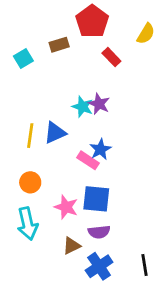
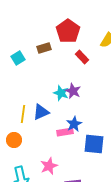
pink rectangle: (88, 160) -> (65, 132), turned -42
orange circle: (30, 182) -> (14, 140), moved
blue square: (96, 199) -> (94, 144), moved
pink star: (66, 207) -> (49, 166), turned 30

